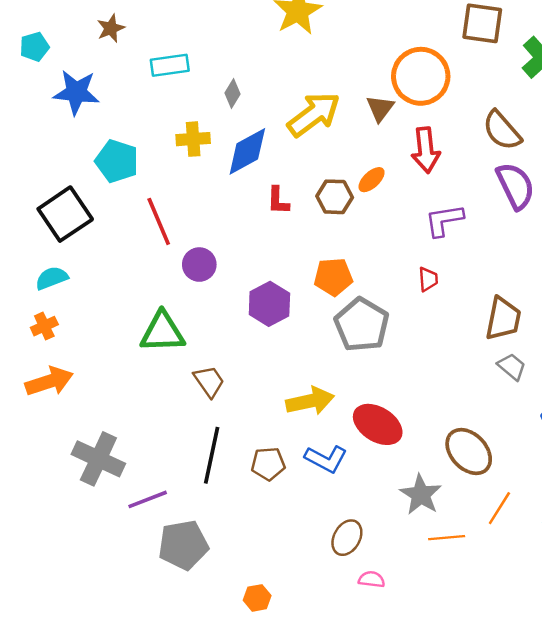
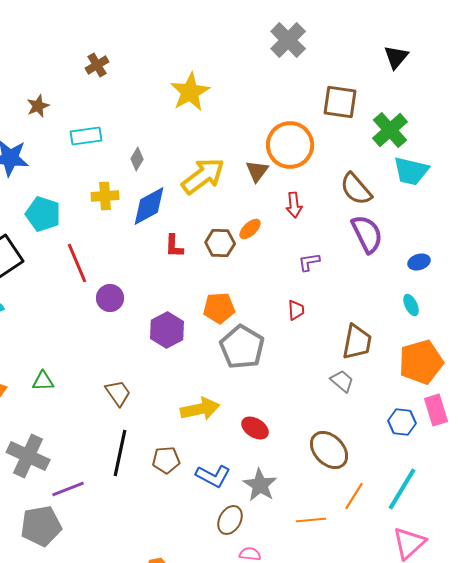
red arrow: (426, 150) -> (294, 205), size x0.7
purple L-shape: (444, 220) -> (309, 262), size x0.7
green triangle: (162, 332) -> (43, 381), moved, size x0.6
gray trapezoid: (512, 367) -> (342, 381), moved
red ellipse: (378, 424) -> (255, 428), size x0.7
blue L-shape: (326, 459) -> (213, 476), moved
gray star: (421, 495) -> (260, 485), moved
gray pentagon: (183, 545) -> (41, 526), moved

